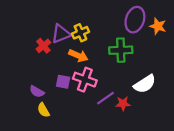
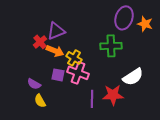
yellow cross: (80, 33) -> (74, 58), moved, turned -35
orange arrow: (78, 56) -> (55, 51), moved
purple line: (106, 98) -> (92, 99), moved, turned -54
red star: (123, 104) -> (113, 95), size x1.5

